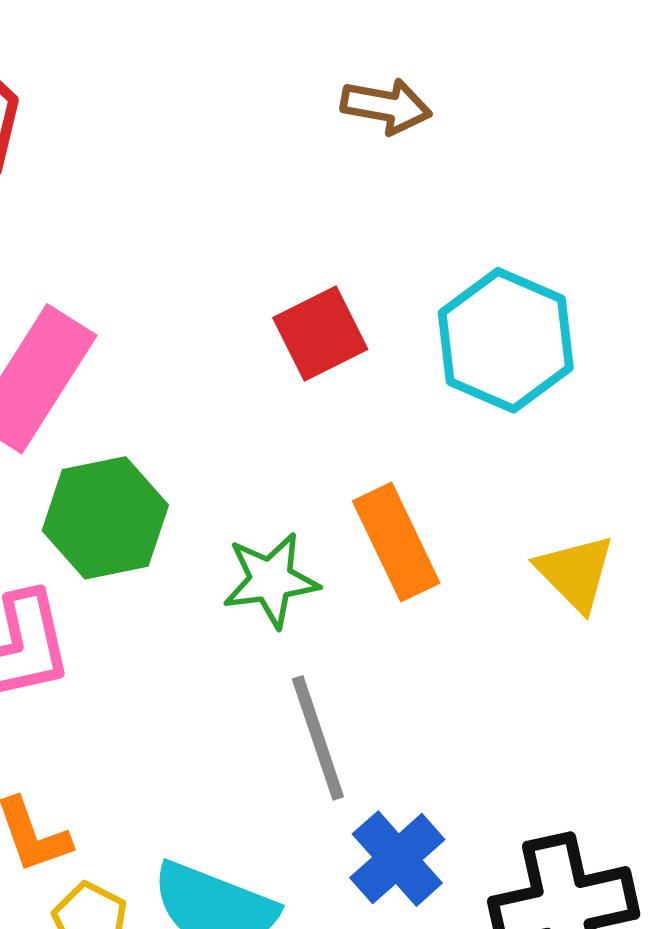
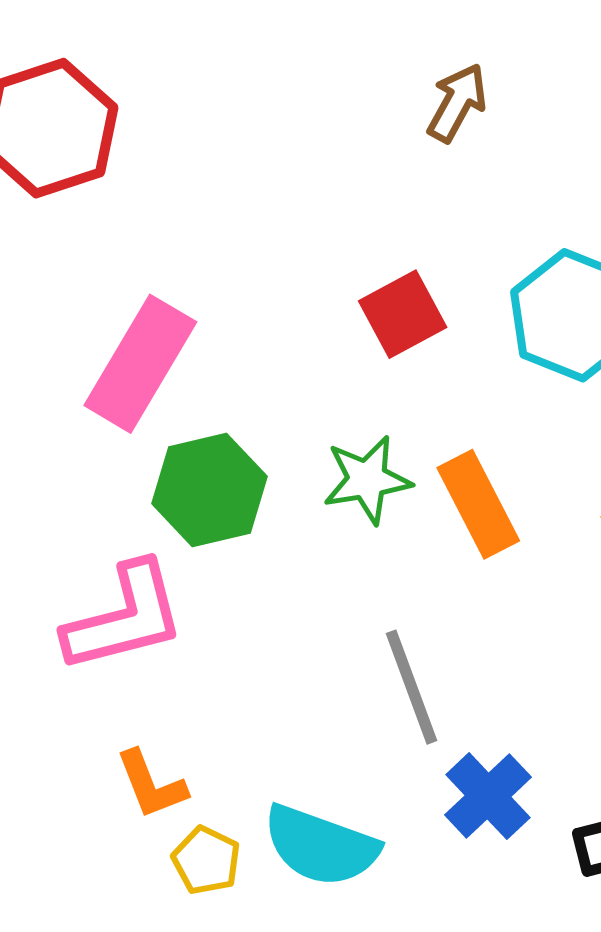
brown arrow: (386, 106) -> (457, 103), turned -70
green star: (271, 580) -> (367, 480), moved

